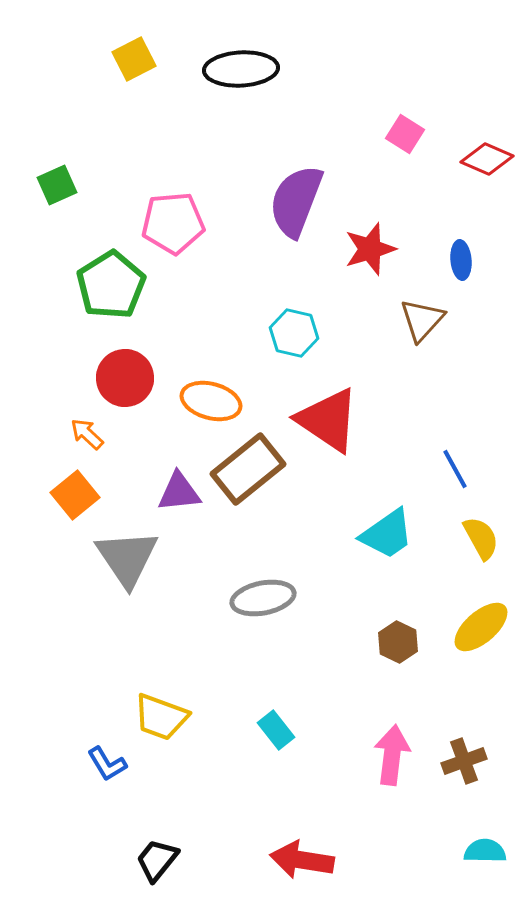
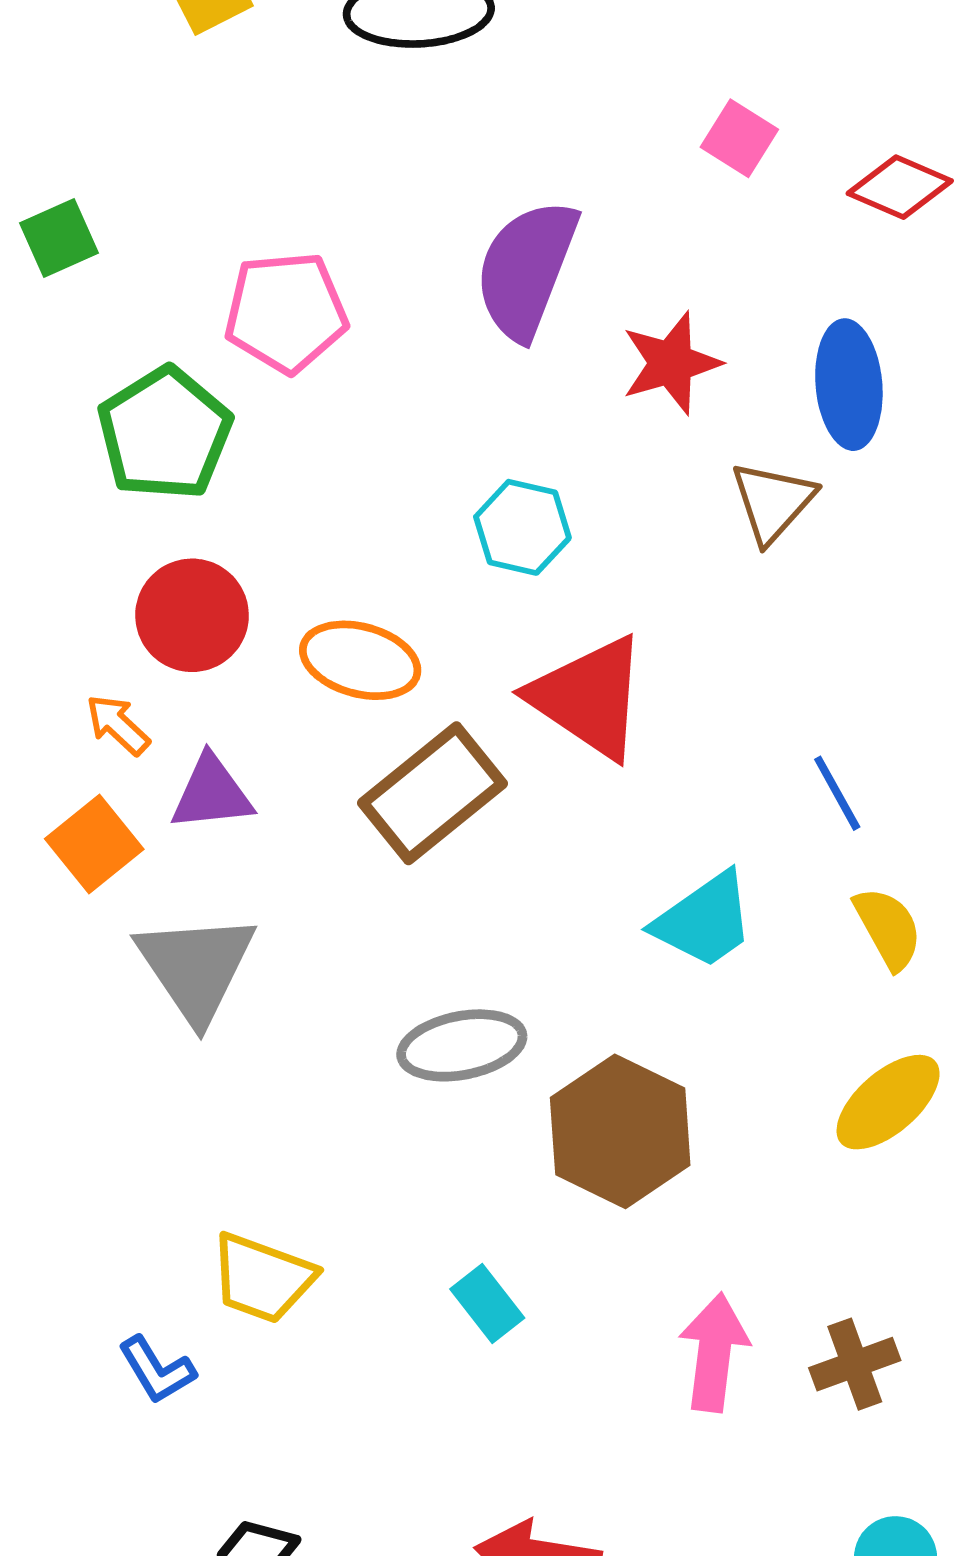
blue ellipse: (461, 260) -> (849, 385), size x1.6
purple triangle: (179, 492) -> (212, 793), moved
brown hexagon: (398, 642) -> (620, 1131), moved, size x1.8

